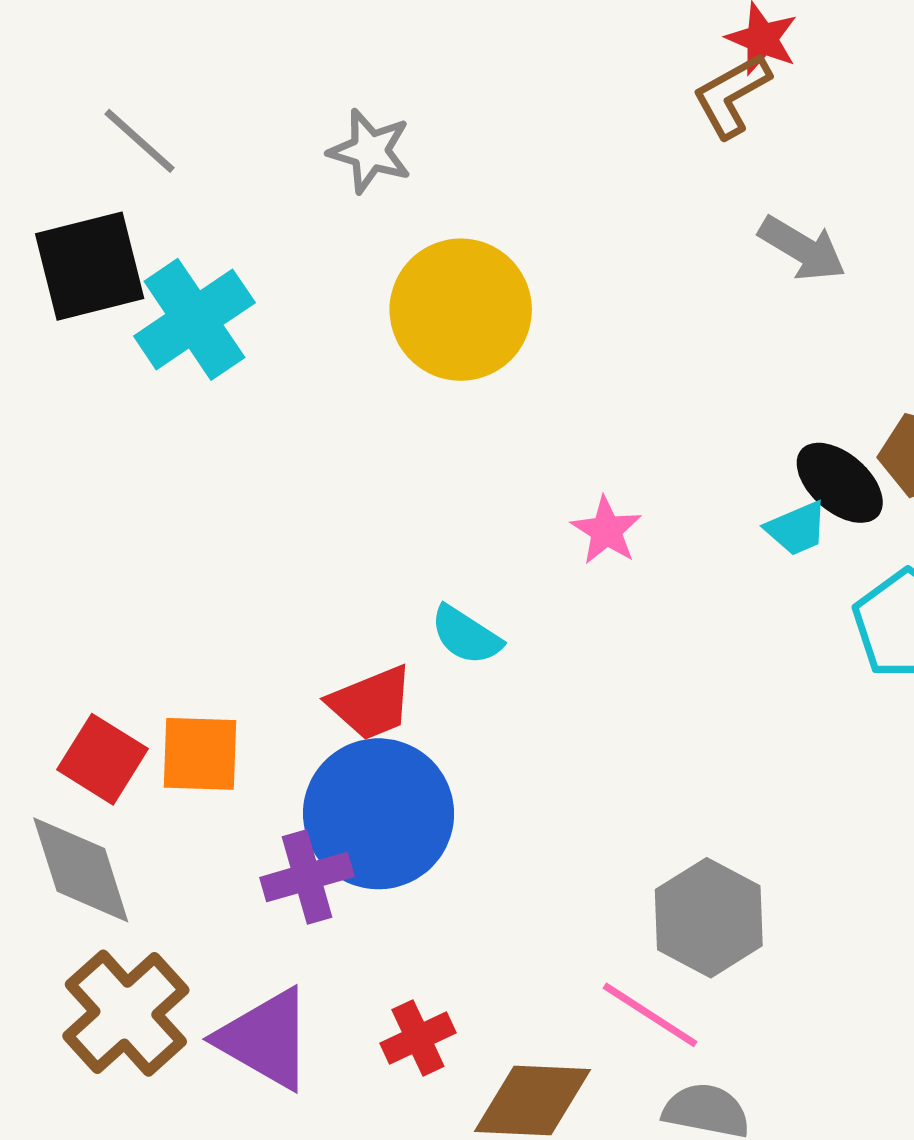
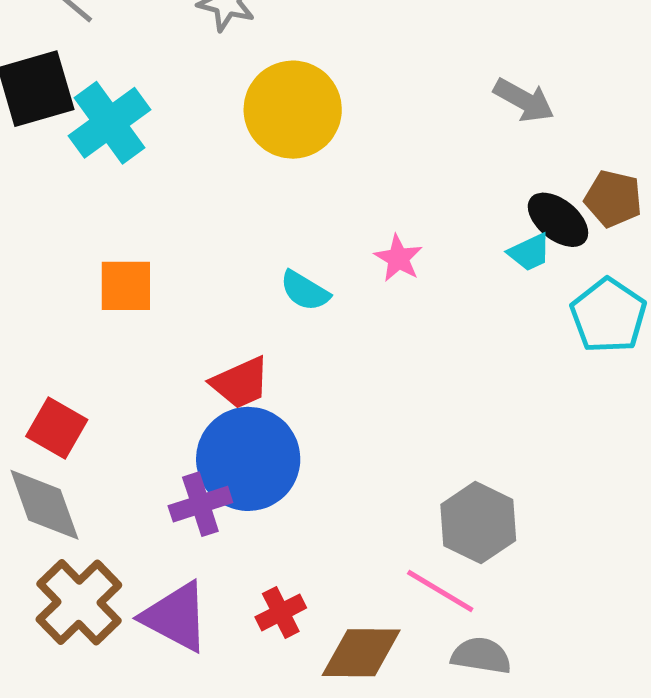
gray arrow: (802, 249) -> (524, 100), moved
cyan semicircle: (466, 635) -> (305, 291), moved
orange square: (200, 754) -> (126, 286), moved

